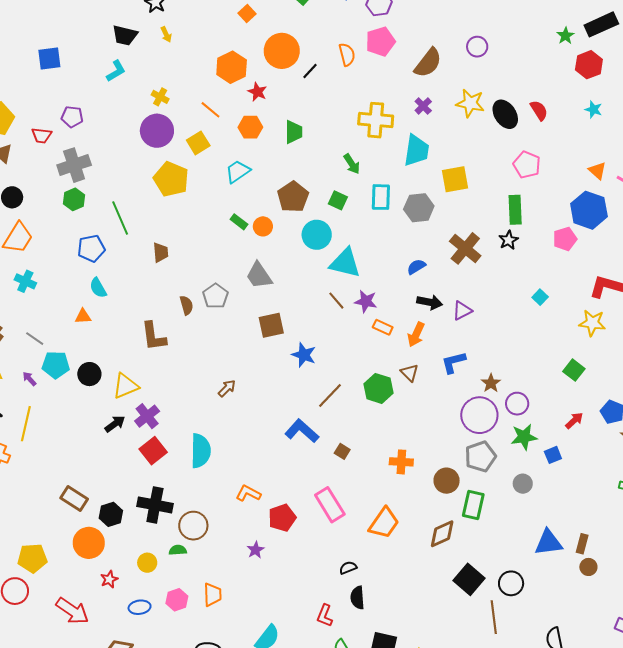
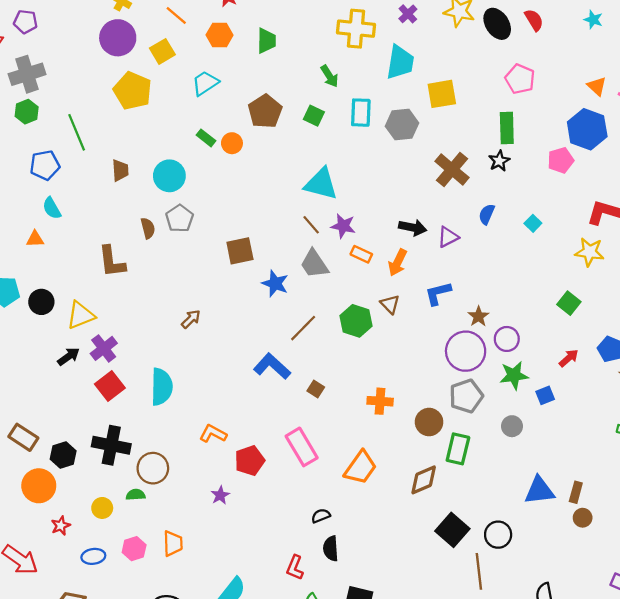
cyan circle: (317, 235) -> (169, 176), moved
blue semicircle: (416, 267) -> (487, 214), moved, turned -36
gray trapezoid: (259, 276) -> (314, 264), moved

